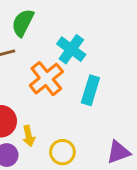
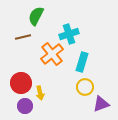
cyan cross: (71, 49) -> (69, 34), turned 36
yellow circle: (62, 152) -> (85, 87), moved

